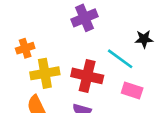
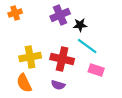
black star: (144, 39) -> (80, 25), moved
orange cross: (25, 48) -> (15, 13), moved

